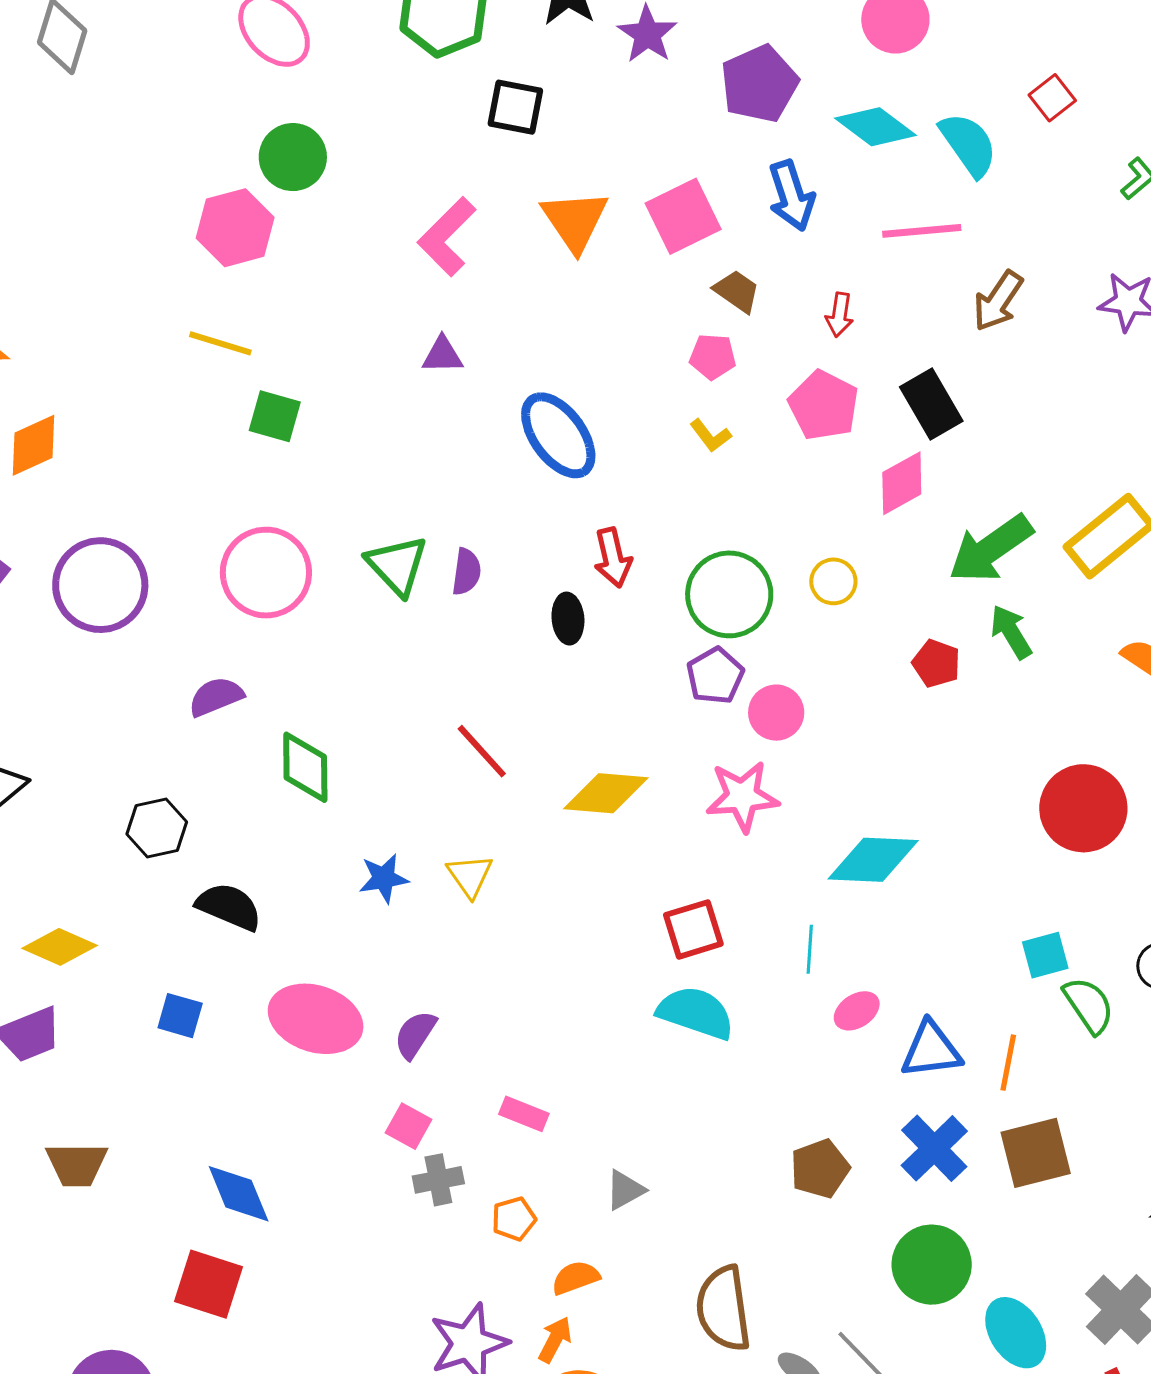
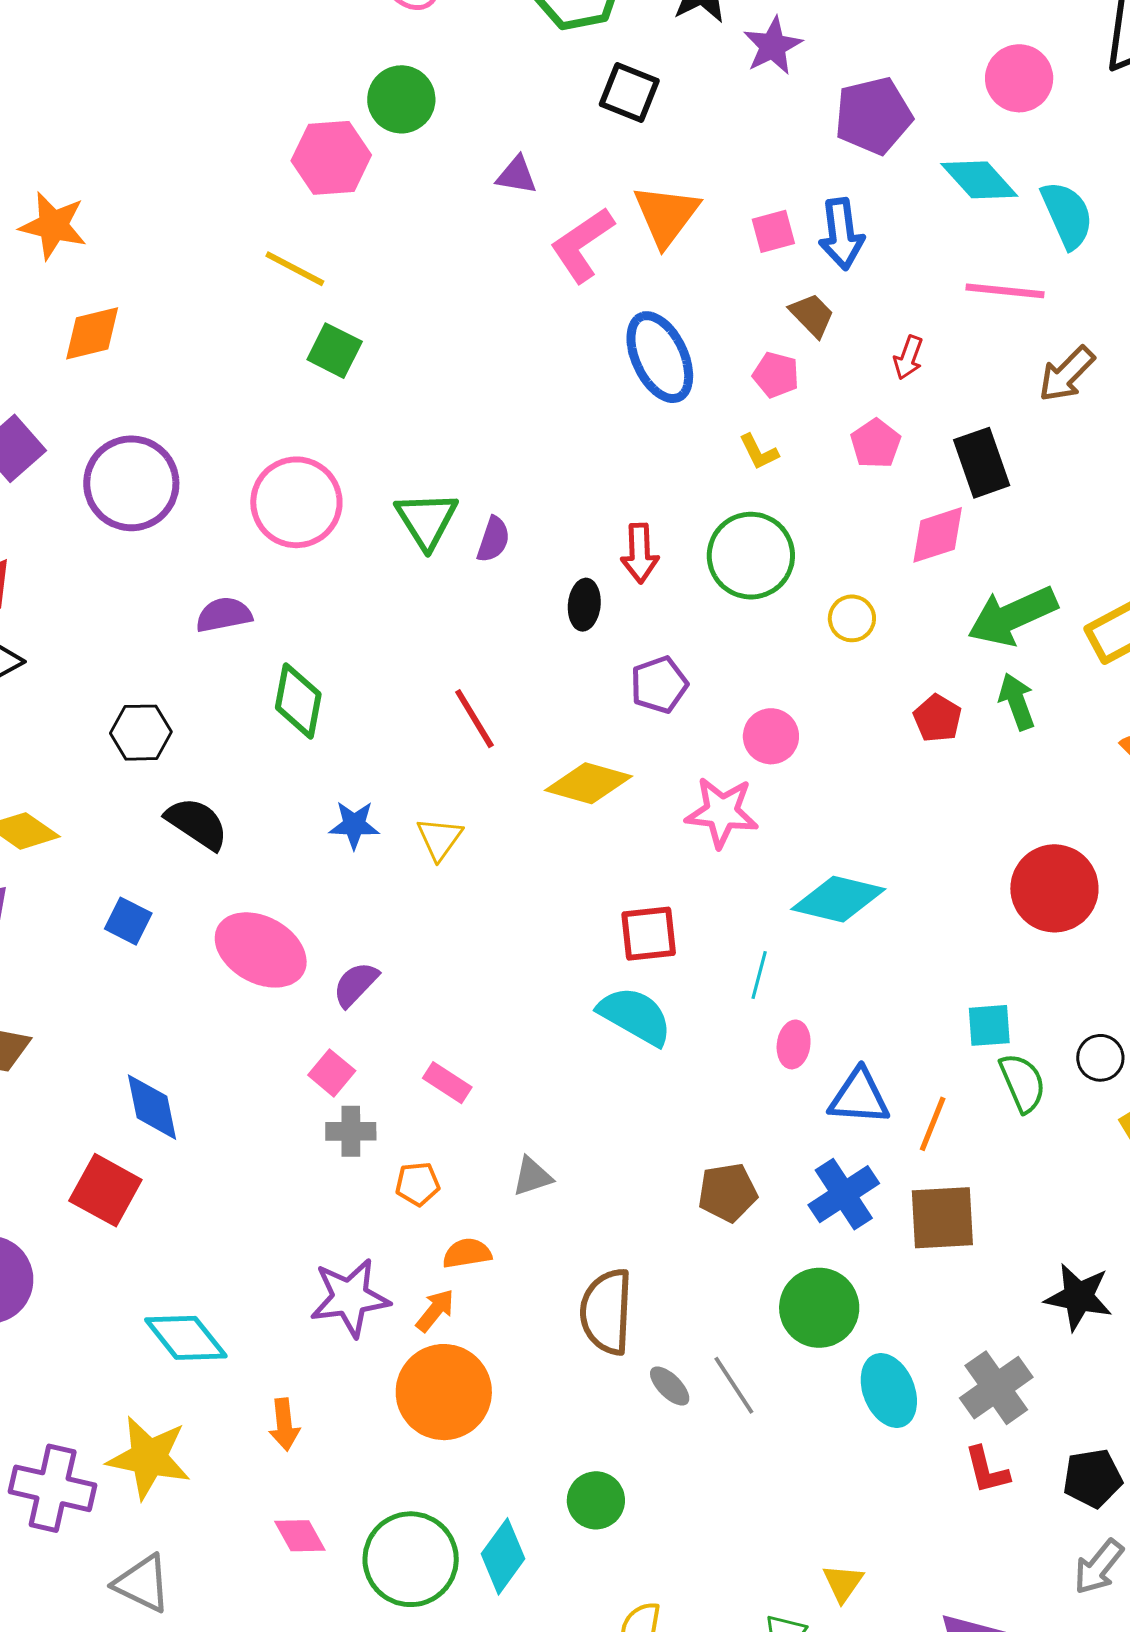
blue arrow: (791, 196) -> (841, 234), moved
pink square: (683, 216) -> (773, 231), size x0.6
pink L-shape: (447, 237) -> (582, 245), moved
purple triangle: (442, 355) -> (517, 175), moved
pink pentagon: (824, 405) -> (876, 444), size x0.7
blue ellipse: (558, 435) -> (660, 357), moved
green circle: (729, 594) -> (751, 556), moved
purple pentagon: (715, 676) -> (659, 685), moved
pink ellipse: (857, 1011) -> (794, 1044), turned -60

